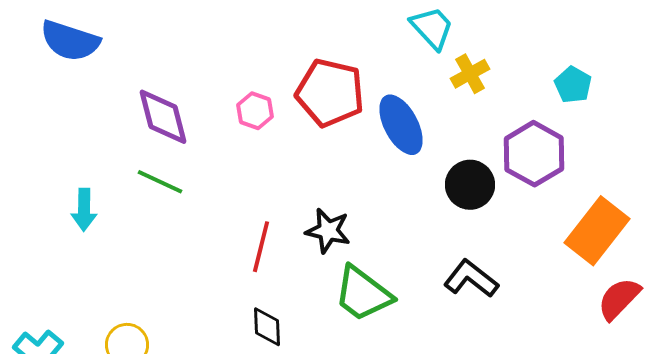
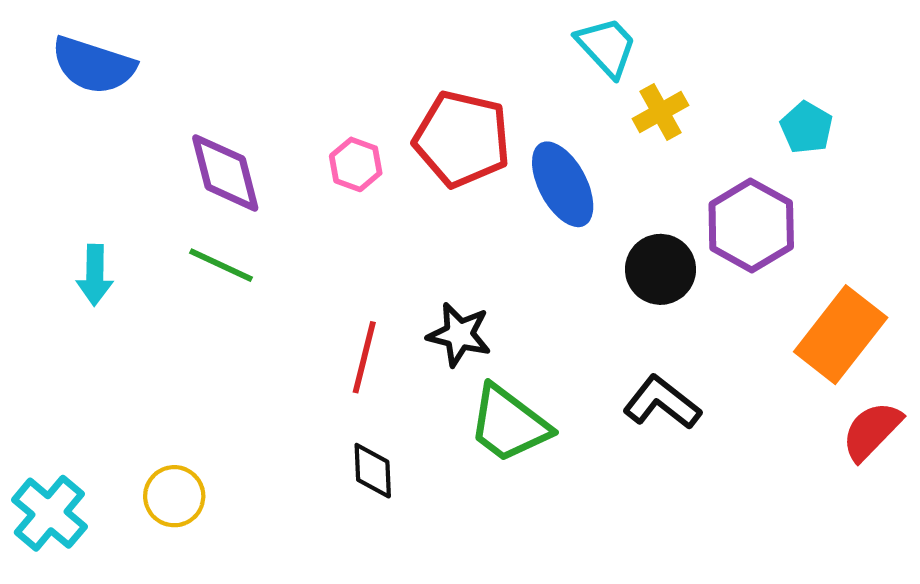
cyan arrow: (84, 210) -> (95, 275), moved

